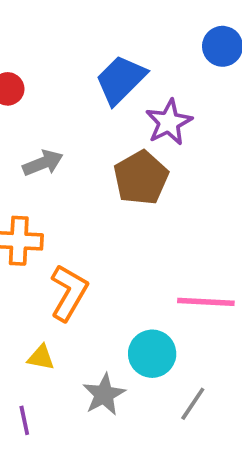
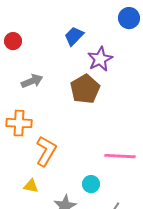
blue trapezoid: (121, 80) -> (74, 36), size x0.7
cyan circle: (152, 354) -> (91, 184), size x0.7

